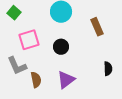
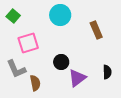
black circle: (61, 47) -> (61, 62), moved
purple triangle: (66, 80) -> (77, 78), moved

